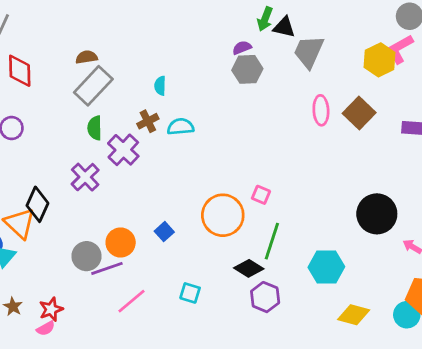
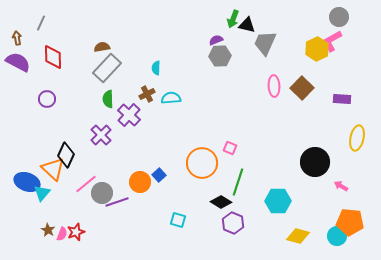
orange circle: (121, 243) -> (140, 182), moved
pink line: (131, 301) -> (86, 184), moved
pink semicircle: (46, 328) -> (62, 234), moved, turned -40

